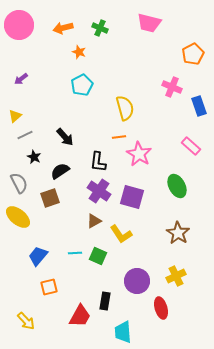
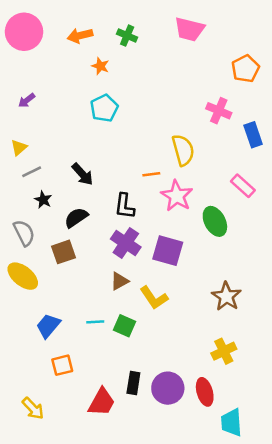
yellow semicircle: (125, 108) -> (183, 150), moved
green ellipse: (177, 186) -> (215, 221), moved
purple circle: (137, 281) -> (168, 388), moved
cyan trapezoid: (123, 332) -> (231, 422), moved

